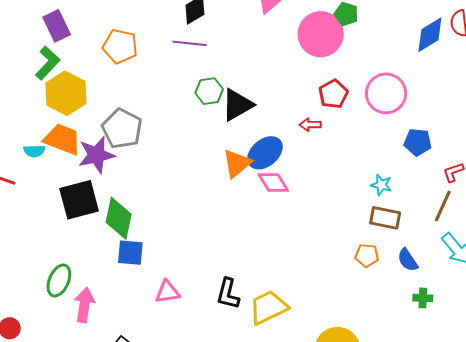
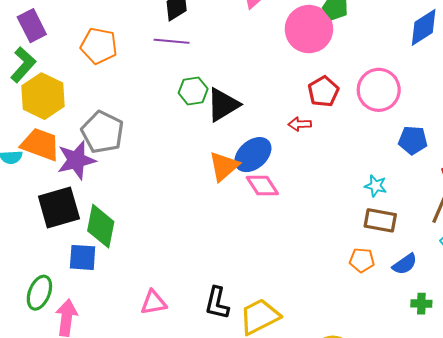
blue square: (130, 253) -> (83, 257), moved
blue semicircle: (408, 260) -> (405, 264), turned -90

